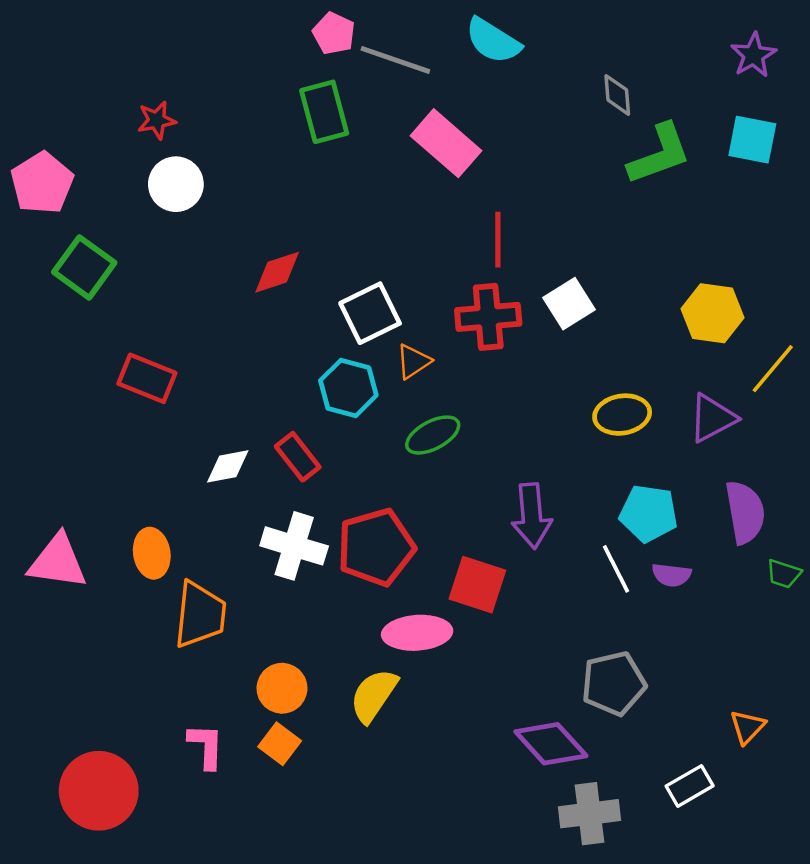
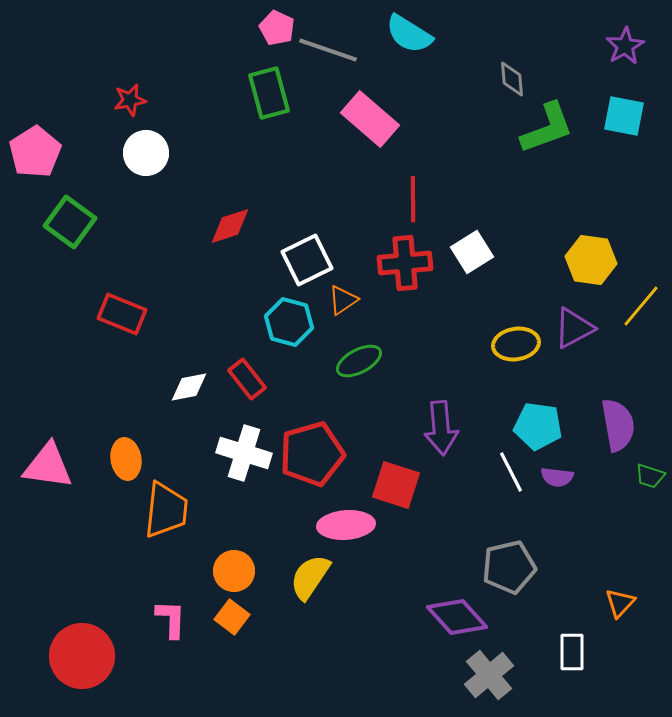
purple triangle: (713, 418) -> (574, 328), moved
white rectangle: (690, 786) -> (572, 652), turned -60
gray cross: (590, 814) -> (489, 675), turned -33

